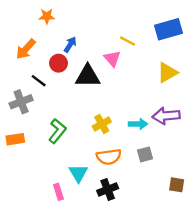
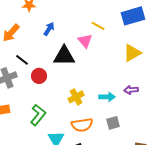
red circle: (58, 63) -> (39, 76), moved
purple arrow: (166, 116) -> (131, 90), size x0.6
green L-shape: (57, 131) -> (38, 115), moved

